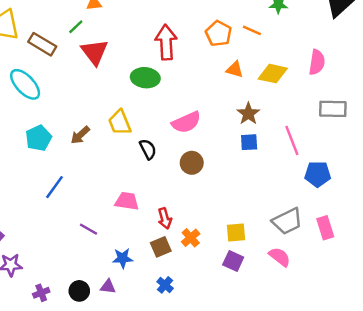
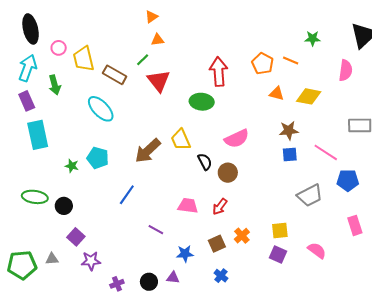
pink semicircle: (317, 62) -> (346, 70), moved
brown star: (248, 114) -> (289, 131), turned 30
brown arrow: (80, 135) -> (148, 151), size x1.6
cyan pentagon: (39, 138) -> (98, 158), moved, turned -30
pink line: (292, 140) -> (326, 152), turned -35
brown circle: (192, 163) -> (228, 173), moved
red arrow: (165, 218) -> (220, 207), moved, turned 54
gray trapezoid: (287, 221) -> (310, 195), moved

